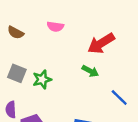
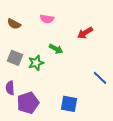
red arrow: (101, 43) -> (85, 33), size x0.7
green arrow: (90, 71) -> (56, 49), moved

